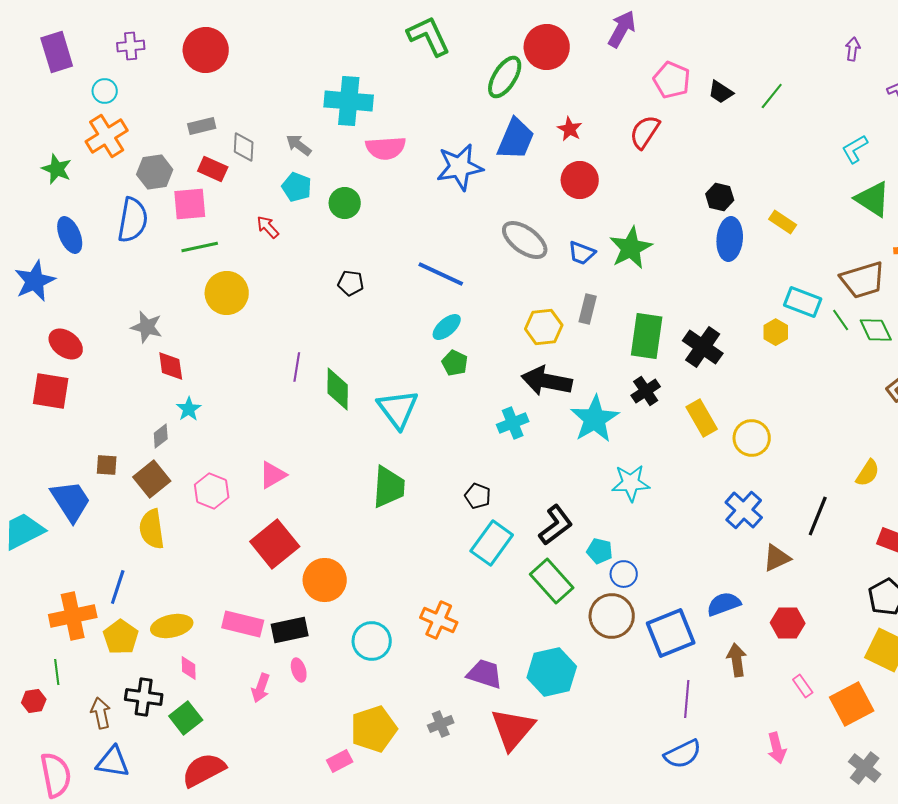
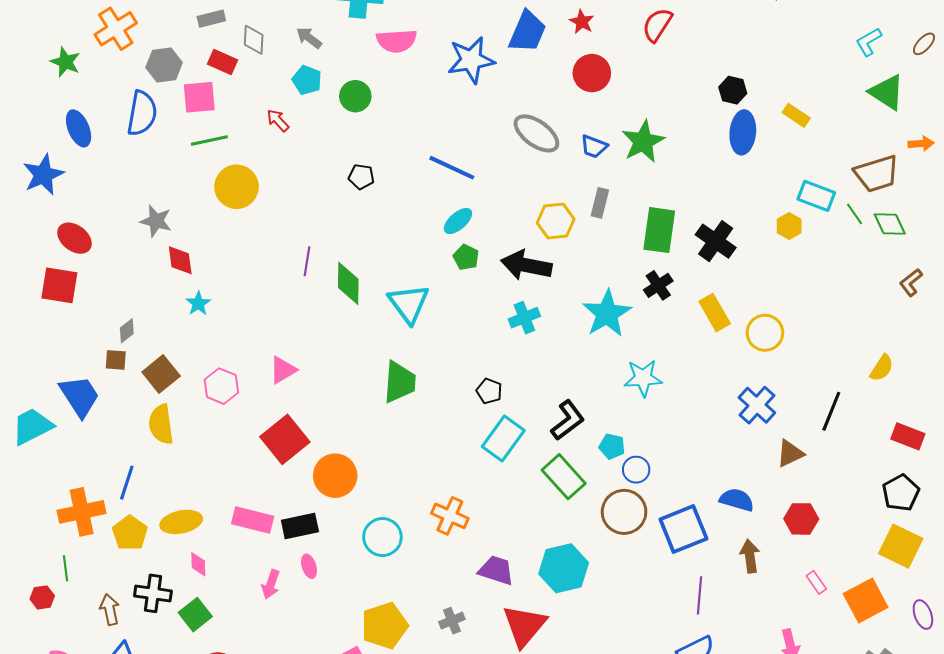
black arrow: (547, 381) -> (526, 265), moved
gray diamond: (161, 436) -> (127, 331), moved
blue semicircle: (724, 604) -> (737, 500), turned 36

